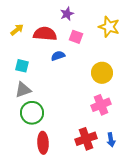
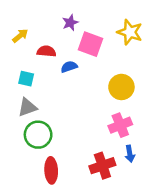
purple star: (67, 14) -> (70, 23), moved
red semicircle: (45, 34) -> (46, 51), moved, size x0.7
pink square: (76, 37) -> (90, 44), size x1.5
blue arrow: (111, 140) -> (130, 154), moved

